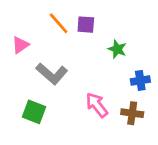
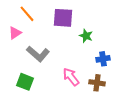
orange line: (59, 23) -> (27, 14), moved
purple square: (86, 25) -> (63, 18), size x1.5

